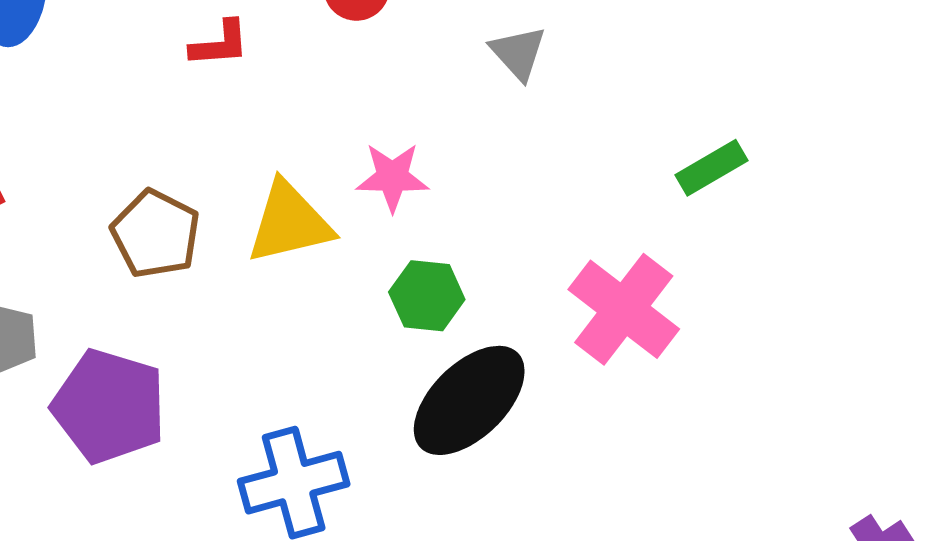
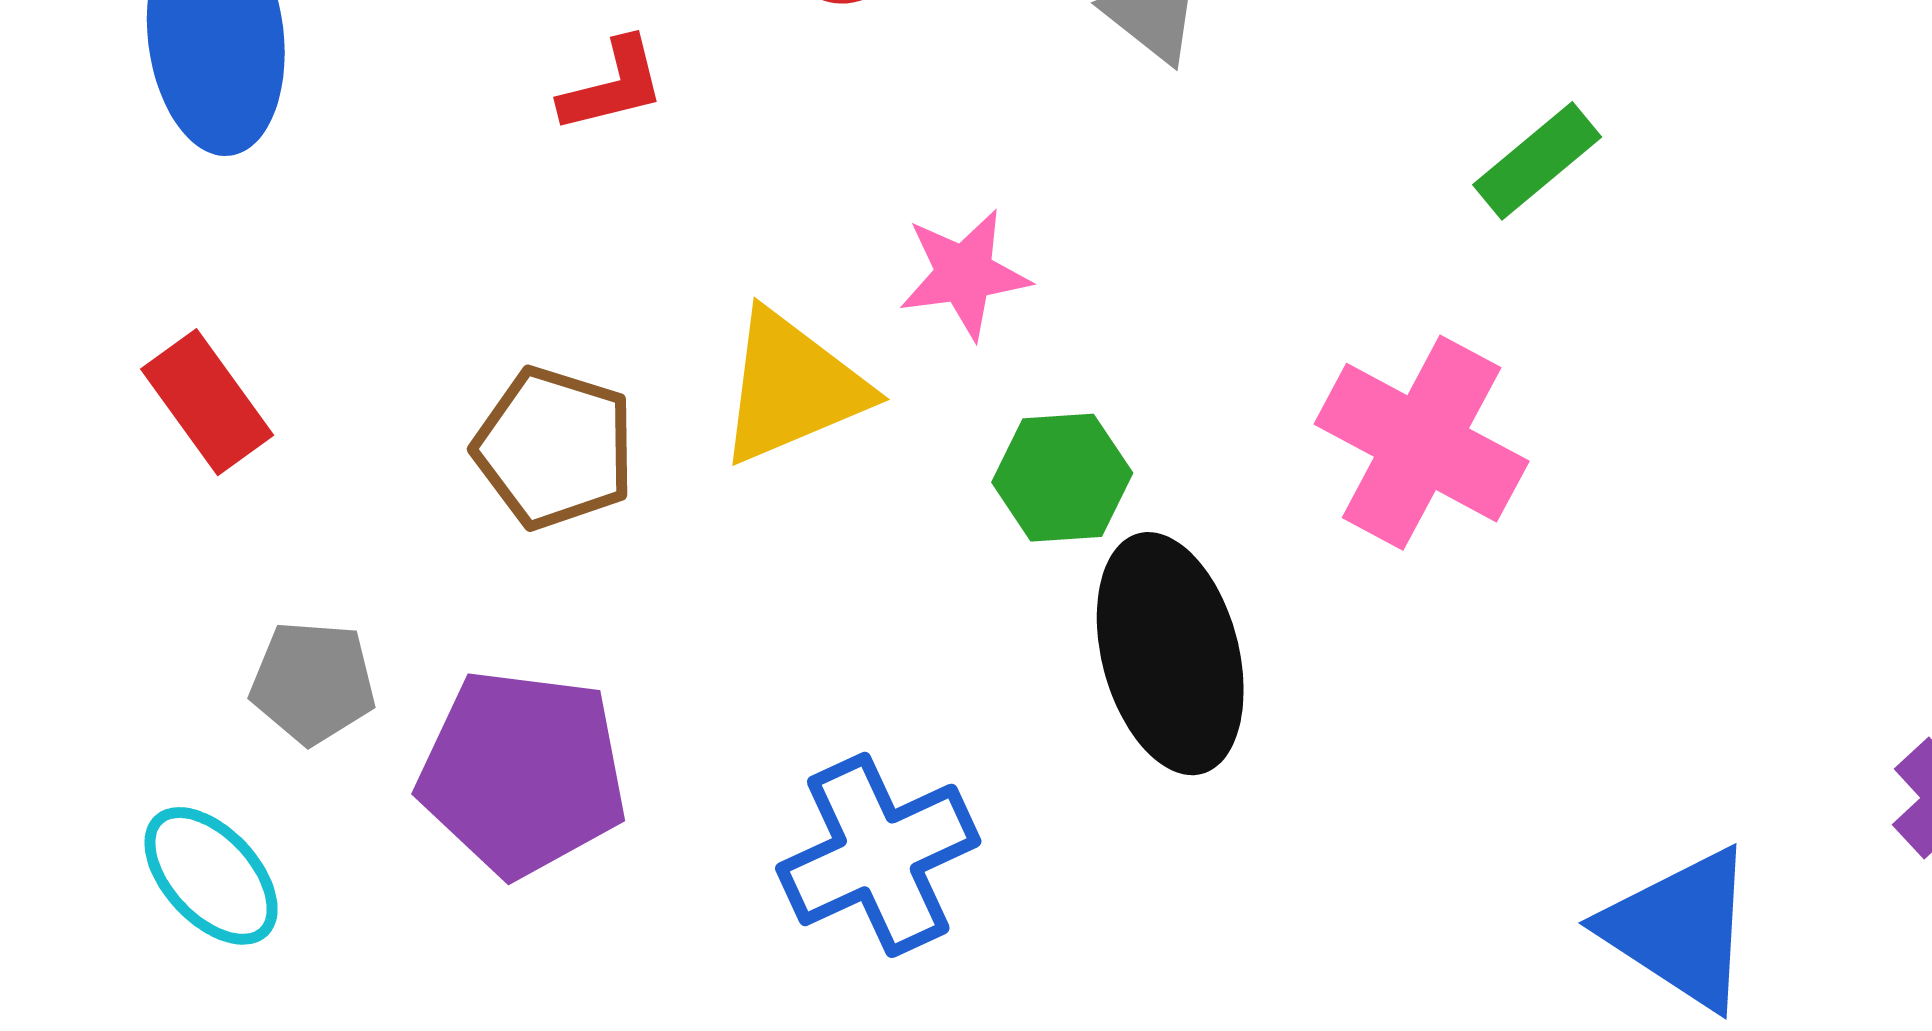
black ellipse: (469, 400) -> (1170, 654), turned -51

